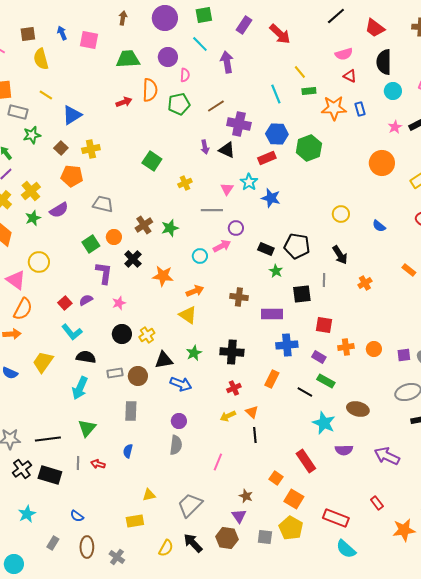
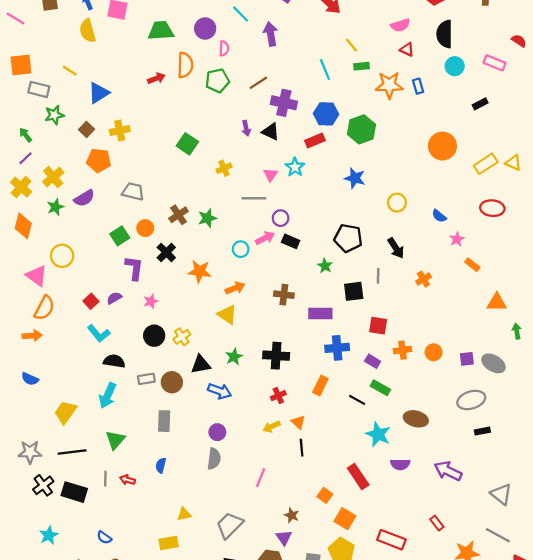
yellow semicircle: (41, 59) -> (88, 31), moved
pink star: (395, 127) -> (457, 239), moved
blue star: (271, 198) -> (355, 178), moved
black rectangle: (266, 249) -> (291, 241), moved
yellow trapezoid: (43, 362) -> (65, 412), moved

